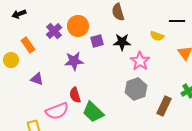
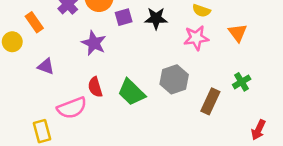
purple star: (74, 61) -> (94, 43), turned 30
pink star: (140, 61) -> (196, 38), moved, turned 30
green trapezoid: (93, 112) -> (131, 92), moved

